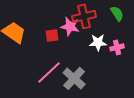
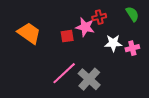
red cross: (84, 16) -> (99, 17), size x0.6

